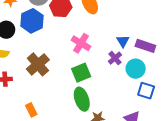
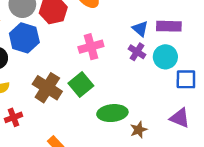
pink cross: (81, 43) -> (91, 47), turned -30
green square: (81, 73) -> (81, 85), moved
green ellipse: (82, 99) -> (112, 113), turned -60

